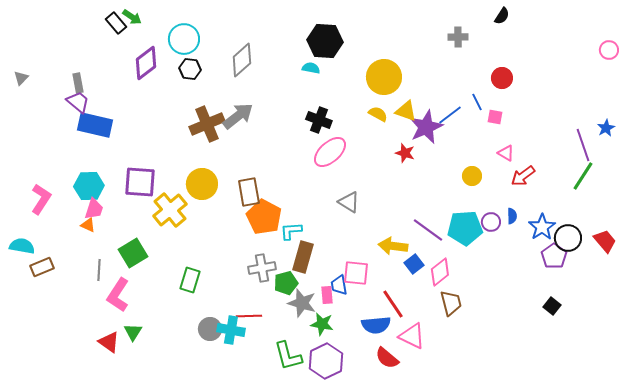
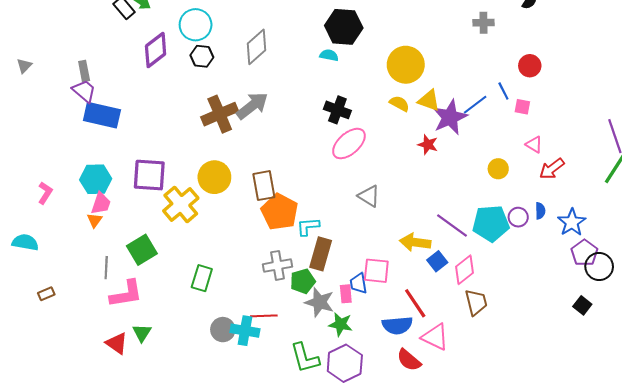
pink L-shape: (41, 199) -> (45, 193), size x0.7
orange triangle: (88, 225) -> (95, 220), turned 42
black circle: (568, 238) -> (599, 267), moved
brown rectangle: (42, 267) -> (46, 294), moved, size x0.7
pink L-shape: (118, 295) -> (126, 294), turned -132

